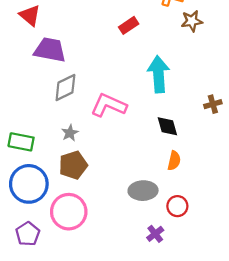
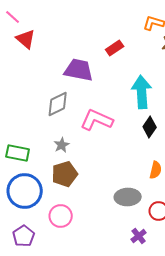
purple trapezoid: (50, 50) -> (79, 70), moved
black diamond: (167, 126) -> (150, 127), moved, turned 50
pink circle: (69, 212) -> (61, 216), size x0.7

